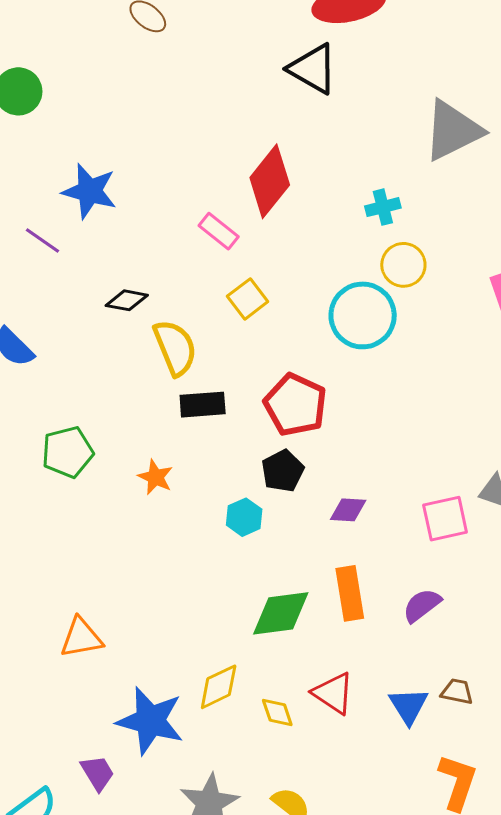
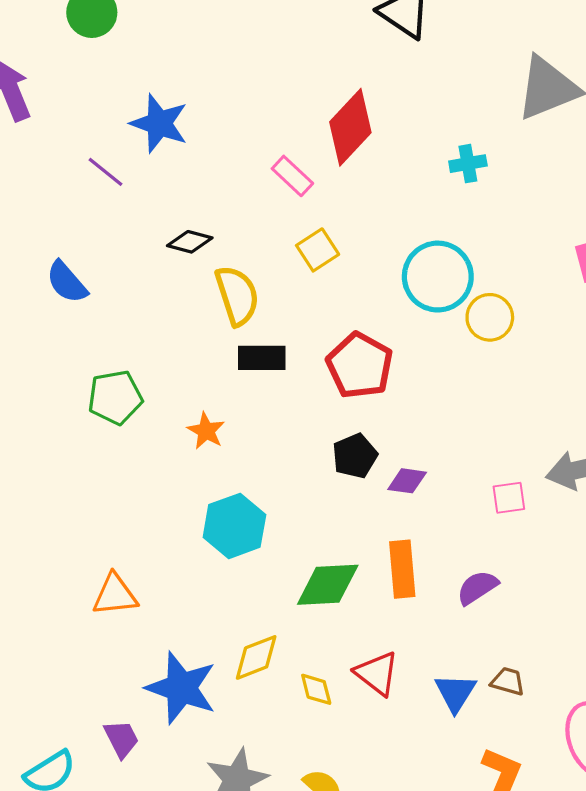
yellow circle: (403, 265) -> (490, 317), moved
black pentagon: (283, 471) -> (355, 456), moved
cyan hexagon: (244, 517) -> (234, 526), moved, size x1.6
pink square: (445, 519) -> (509, 498), size x0.7

